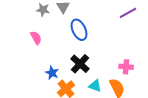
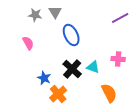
pink cross: (126, 67) -> (118, 59), moved
cyan triangle: (95, 86) -> (93, 67), moved

